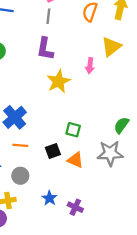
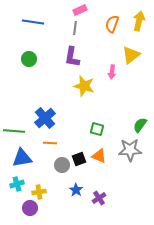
yellow star: (58, 81) -> (84, 86), turned -30
black square: (53, 151) -> (79, 159), moved
gray circle: (20, 176) -> (62, 165), moved
purple cross: (75, 207) -> (99, 198), turned 32

